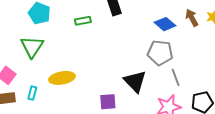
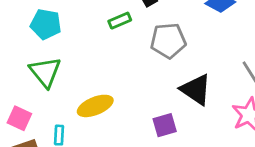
green rectangle: (83, 21) -> (120, 21), moved
gray pentagon: (160, 53) -> (168, 41), moved

